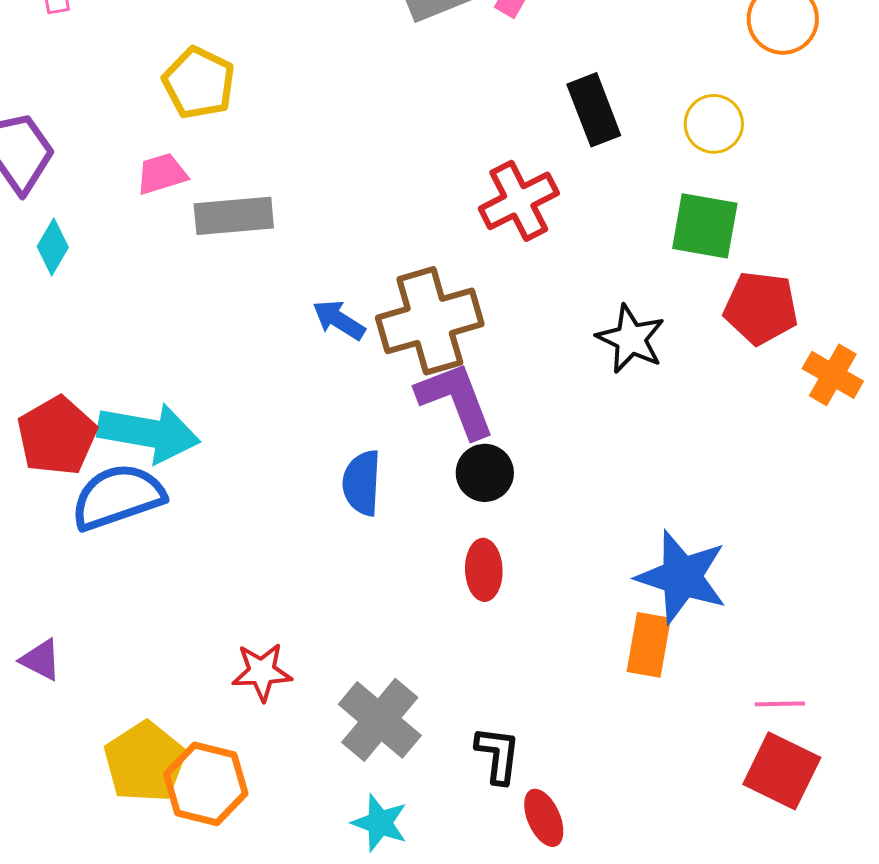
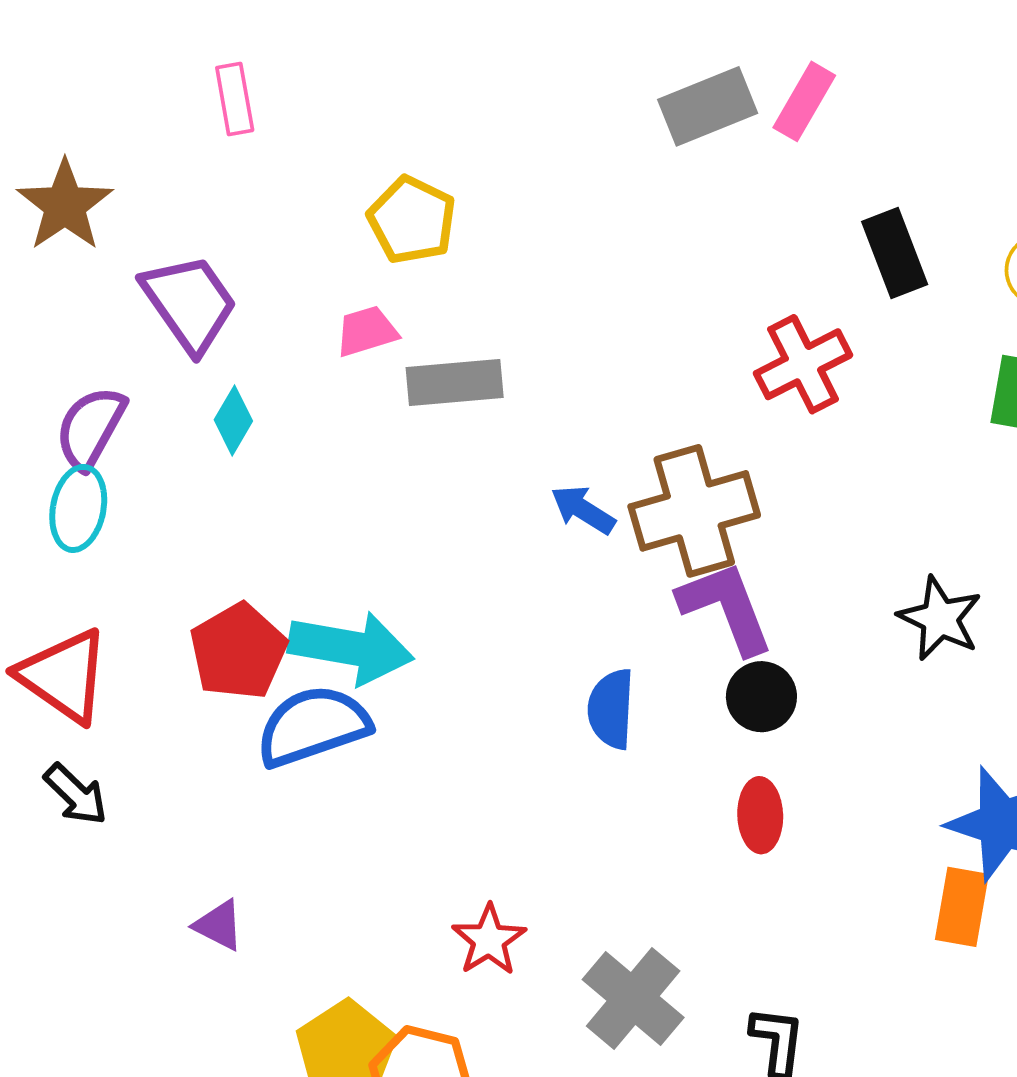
black star: (631, 339) -> (940, 618), moved
red star: (262, 672) -> (489, 940), turned -30

